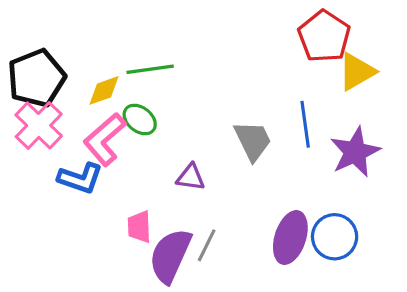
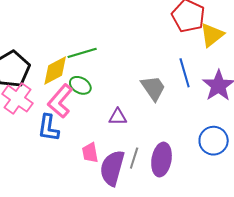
yellow diamond: (104, 90) -> (55, 70), size x1.4
blue L-shape: (80, 178) -> (48, 128), turned 88
purple ellipse: (290, 237) -> (162, 160), moved

